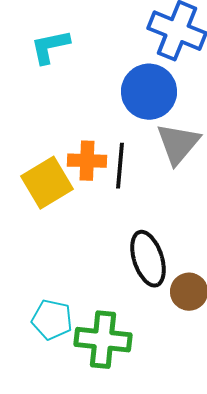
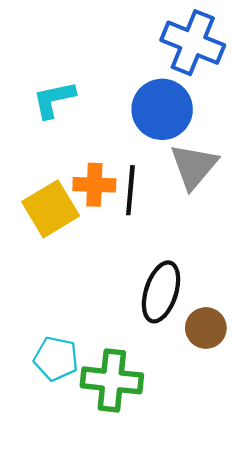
cyan L-shape: (50, 47) -> (54, 99), moved
black ellipse: (148, 259) -> (161, 292), turned 36

